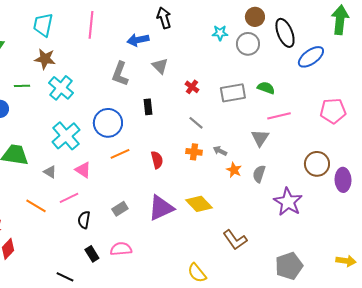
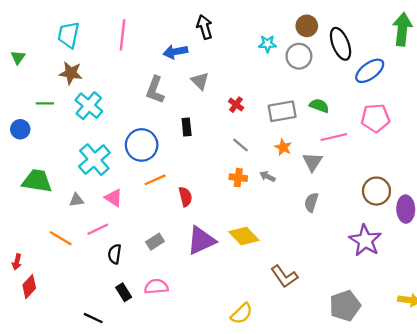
pink pentagon: (333, 111) -> (375, 118), moved
red semicircle: (157, 160) -> (185, 197), moved
orange star: (234, 170) -> (283, 147), moved
gray triangle: (50, 172) -> (76, 200), turned -40
purple star: (288, 202) -> (365, 240), moved
yellow semicircle: (197, 273) -> (242, 314), turned -95

